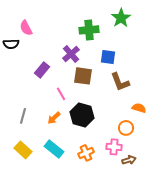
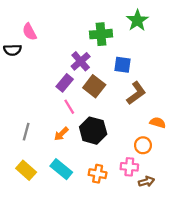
purple rectangle: (42, 70) -> (65, 83), moved
brown square: (83, 76) -> (94, 86), turned 30
brown L-shape: (120, 82) -> (136, 93), turned -105
orange cross: (86, 153) -> (98, 174), turned 35

